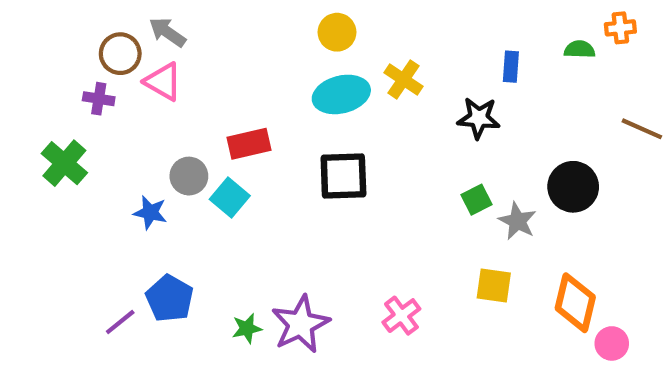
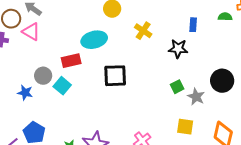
cyan ellipse: (341, 94) -> (94, 40), moved

